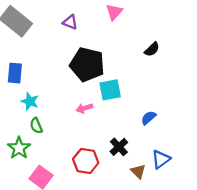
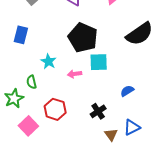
black semicircle: (152, 49) -> (139, 34), size x2.0
cyan star: (30, 101) -> (49, 61), moved
red hexagon: (86, 161) -> (55, 109), moved

